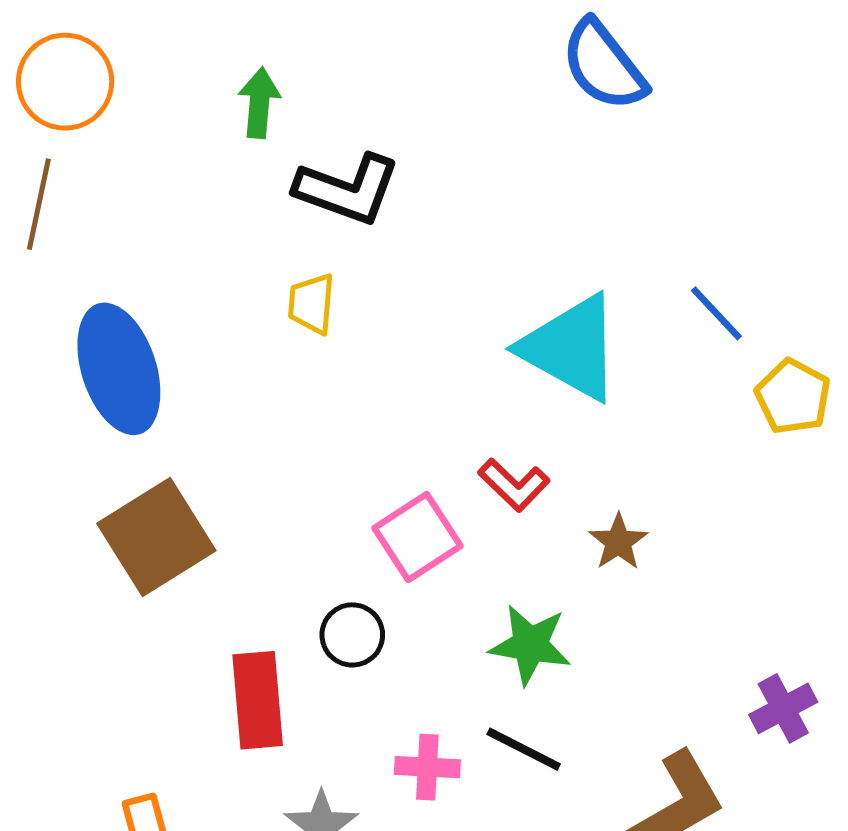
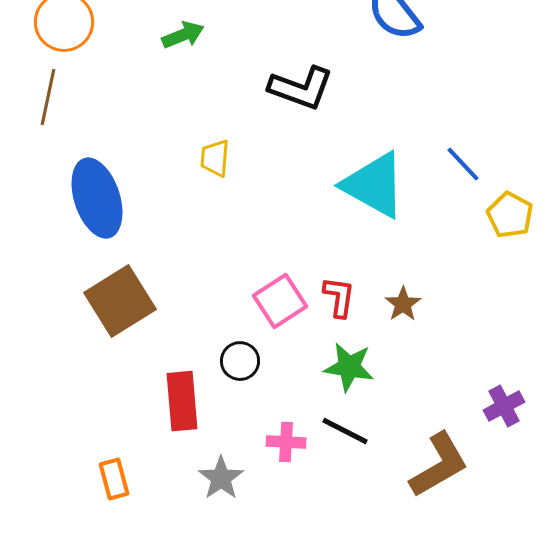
green arrow: (259, 103) -> (183, 35), turned 63
black L-shape: (347, 189) -> (301, 88), moved
red L-shape: (514, 485) -> (339, 297), moved, turned -126

